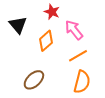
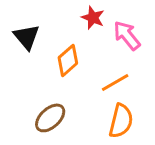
red star: (52, 12) -> (93, 18), moved
pink arrow: (74, 30) -> (127, 35), moved

